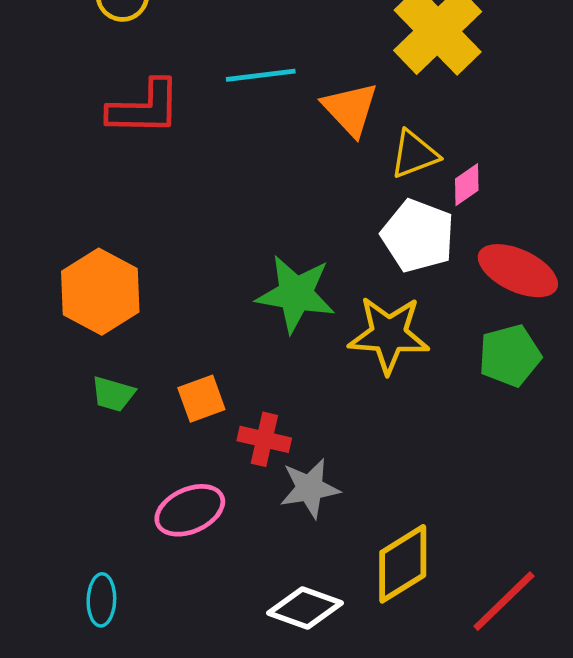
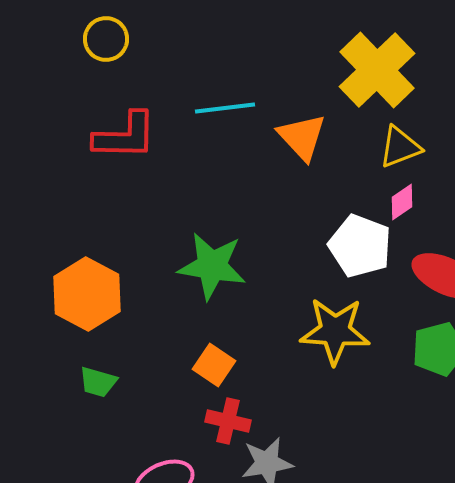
yellow triangle: (414, 154) -> (400, 147), moved
green star: (296, 294) -> (212, 266), moved
orange square: (201, 399) -> (214, 365), moved, turned -36

